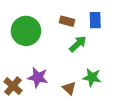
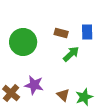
green star: (92, 77) -> (84, 97), moved, turned -30

